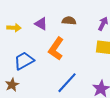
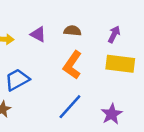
orange L-shape: (56, 49) -> (72, 65), moved

